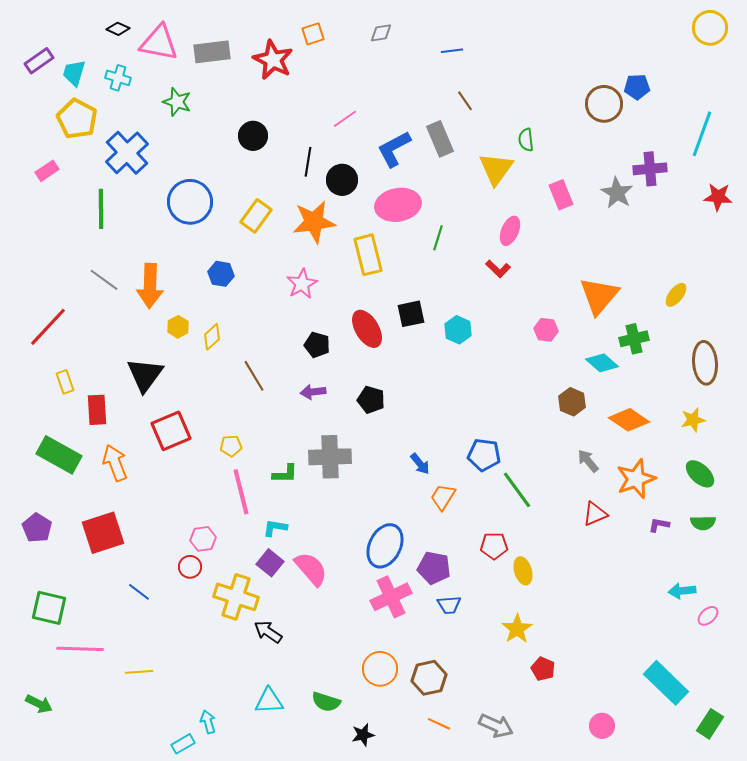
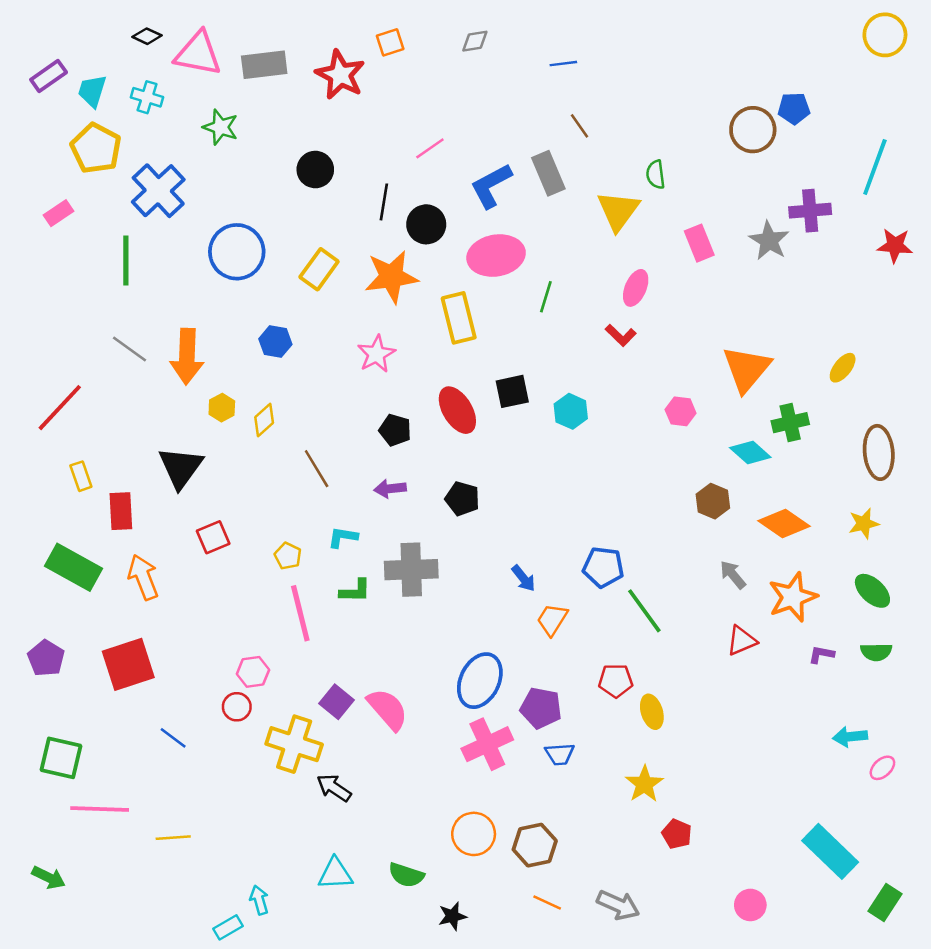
red square: (171, 431) -> (213, 537), size x0.7
yellow pentagon: (231, 446) -> (288, 556), turned 30
cyan L-shape: (275, 528) -> (343, 537), moved

